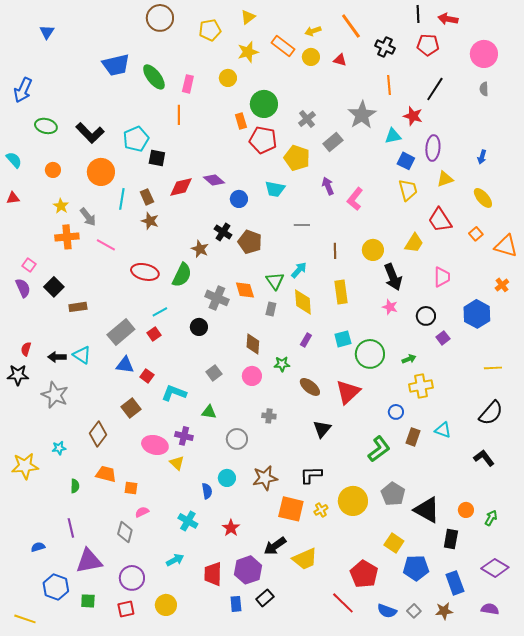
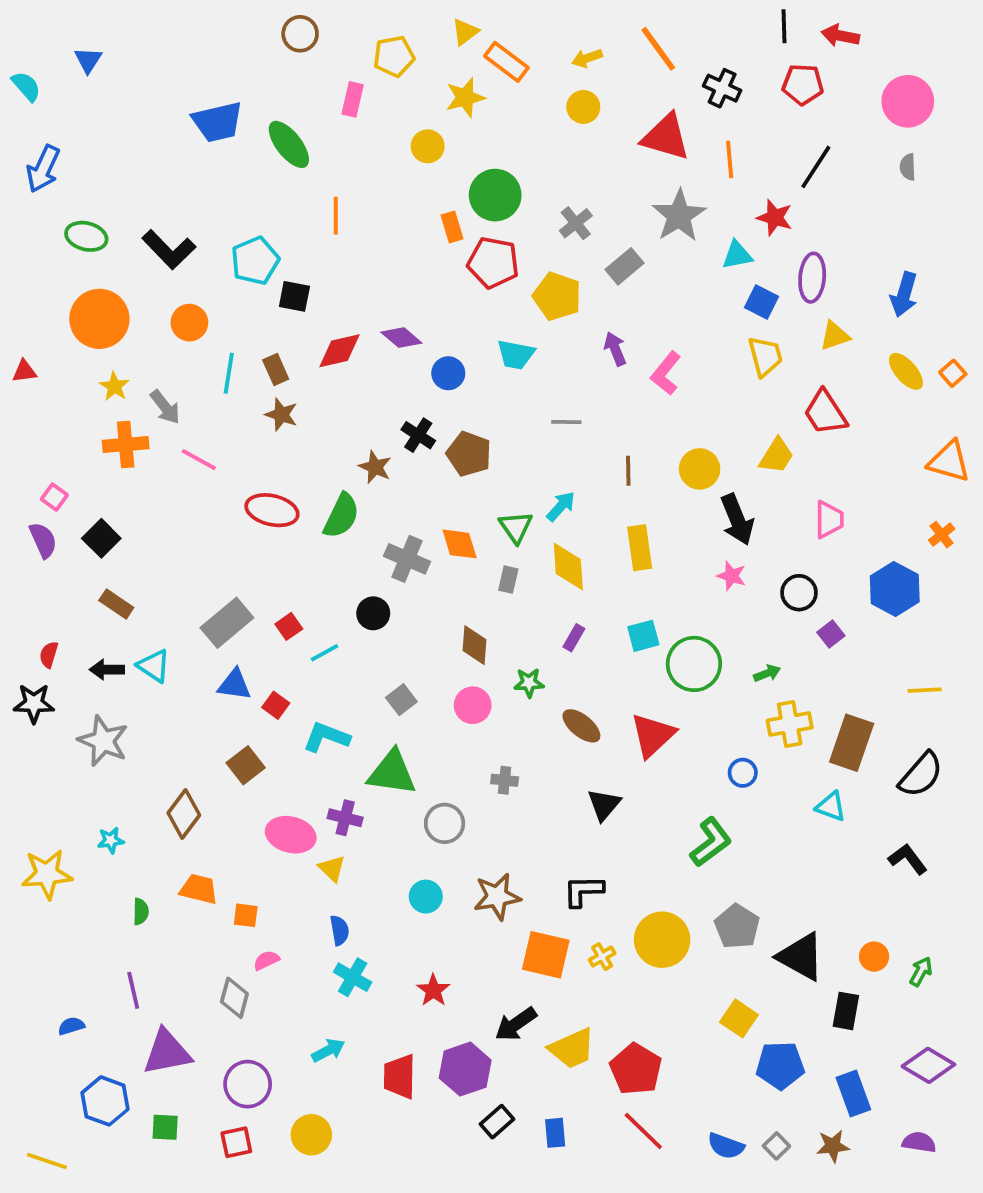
brown circle: (160, 18) -> (300, 34), size x0.7
orange rectangle: (283, 46) -> (506, 62), moved
red triangle: (340, 60) -> (666, 137), moved, size x2.0
pink rectangle: (188, 84) -> (353, 99), moved
blue arrow: (482, 157) -> (904, 294), size x1.6
cyan semicircle: (14, 160) -> (26, 86), moved
orange circle: (53, 170) -> (99, 319), size x2.0
orange circle: (101, 172) -> (189, 323), size x0.7
orange square: (476, 234) -> (953, 373), moved
brown rectangle: (78, 307) -> (116, 604), moved, turned 42
cyan line: (160, 312) -> (324, 653), moved
green triangle: (209, 412) -> (392, 773), size x1.8
brown rectangle: (413, 437) -> (852, 743), moved, size x1.6
blue semicircle: (207, 491) -> (339, 930), moved
red pentagon: (364, 574) -> (636, 1069), moved
blue rectangle: (236, 604) -> (555, 1133), moved

